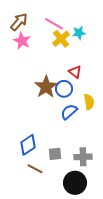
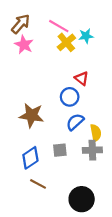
brown star: (46, 87) -> (32, 115), moved, turned -30
yellow semicircle: (89, 102) -> (96, 133), moved
gray square: (55, 154) -> (60, 150), moved
gray cross: (83, 157) -> (92, 150), moved

